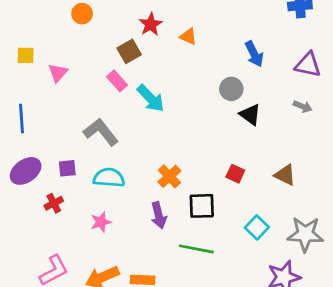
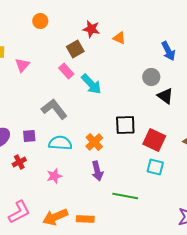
red star: (151, 24) -> (91, 29), turned -30
red square: (235, 174) -> (154, 140), size x1.6
orange cross: (169, 176) -> (94, 142), moved
black square: (202, 206) -> (125, 125), moved
cyan square: (257, 227) -> (155, 167), moved, turned -30

